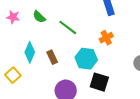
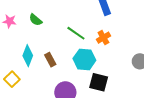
green line: (68, 27) -> (76, 33), moved

